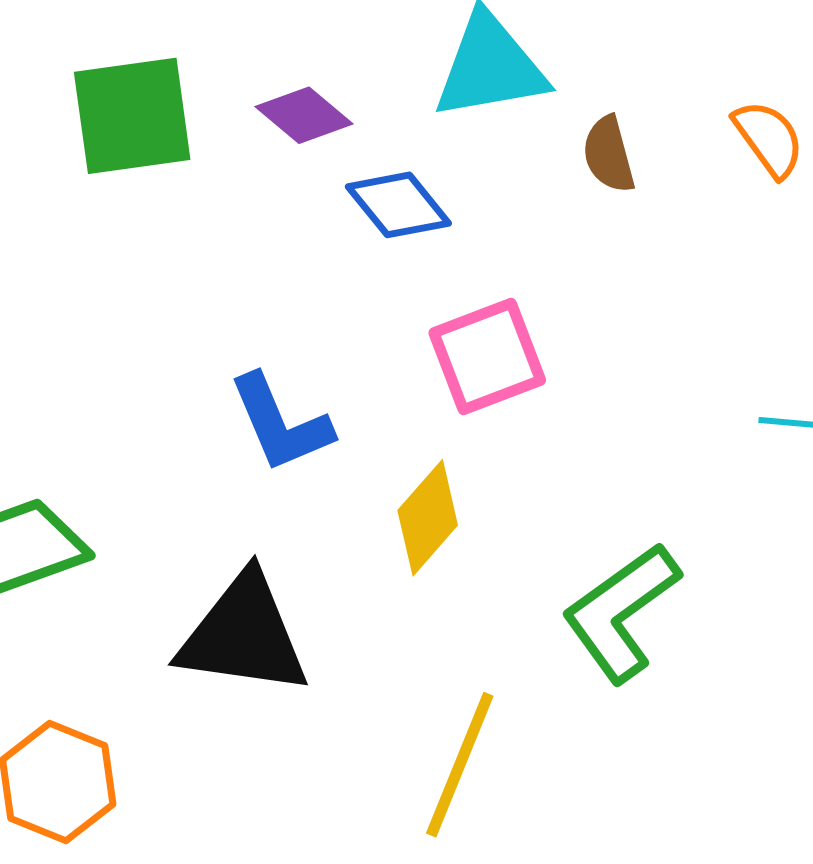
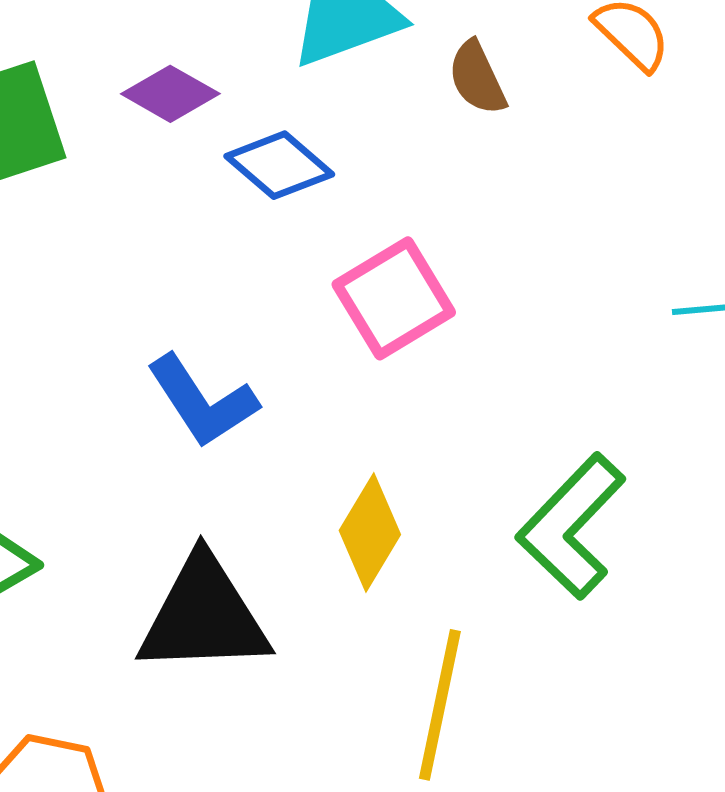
yellow diamond: (428, 518) -> (370, 533), moved

